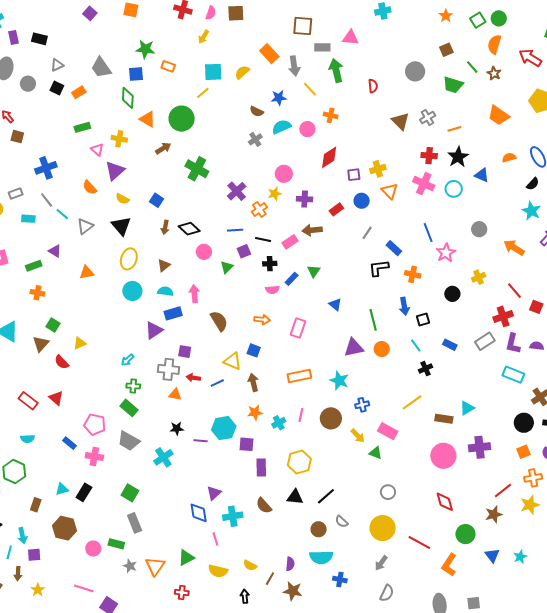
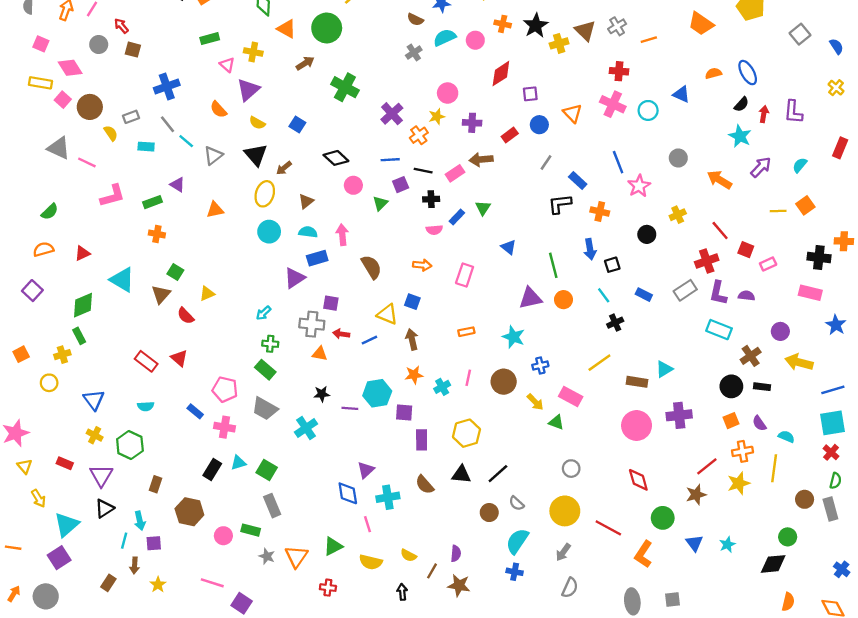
black star: (458, 157) -> (536, 25), moved
yellow cross: (378, 169) -> (559, 43), moved
brown arrow: (165, 227) -> (284, 168), moved, turned 40
orange rectangle: (299, 376) -> (466, 332), size x0.6
cyan triangle: (62, 489) -> (238, 463), moved
cyan semicircle: (321, 557) -> (517, 541), moved, turned 125

